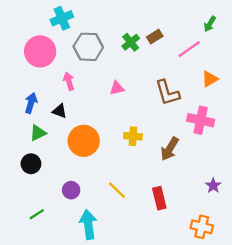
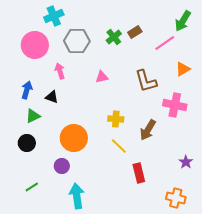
green arrow: (210, 24) -> (183, 21), size x1.5
orange circle: (84, 141) -> (74, 138), moved
yellow line: (117, 190) -> (119, 146), moved

